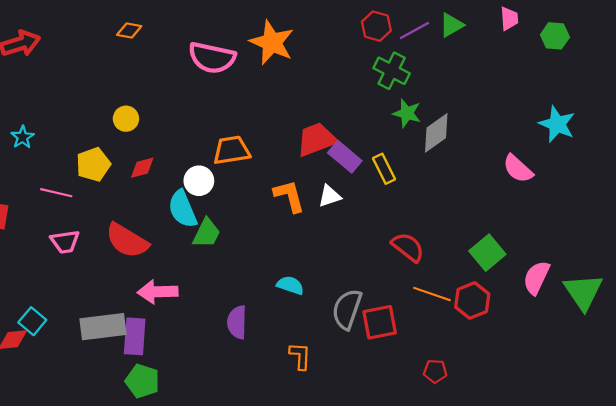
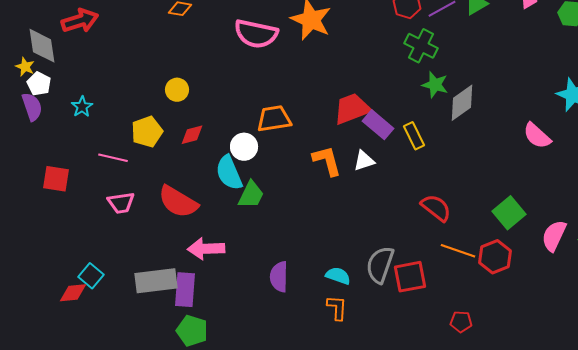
cyan semicircle: (290, 285) -> (338, 276), moved

